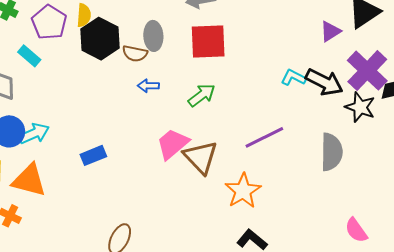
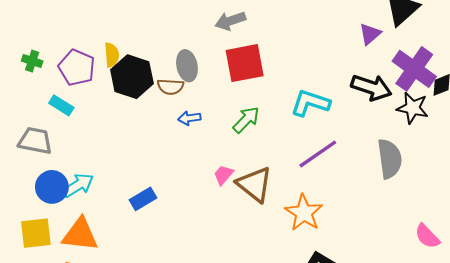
cyan L-shape: (293, 78) -> (310, 103), moved, size x1.5
pink trapezoid: (173, 144) -> (223, 175), size x0.6

